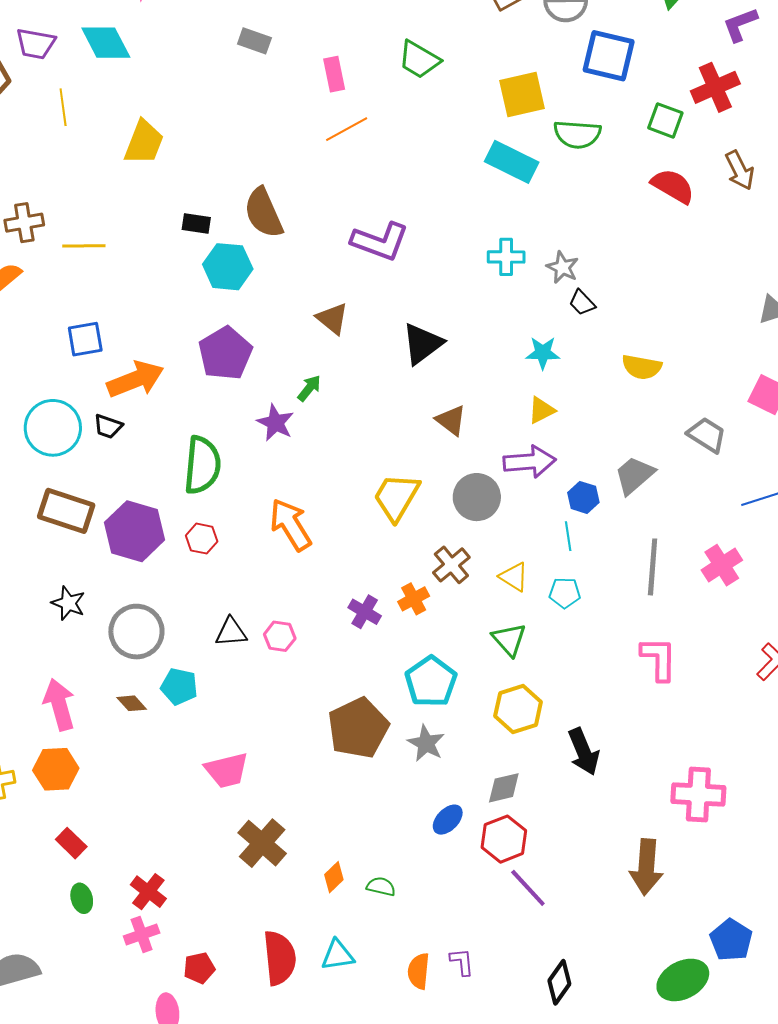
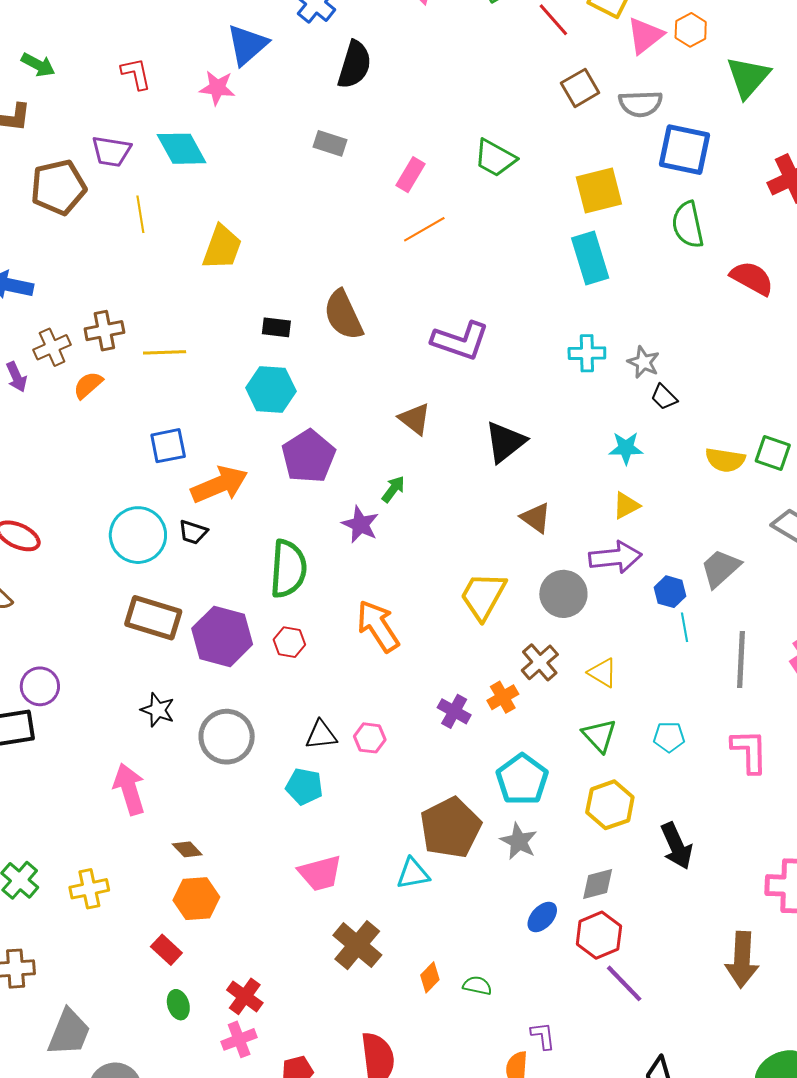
pink rectangle: (334, 74) -> (410, 175), turned 44
green square: (665, 120) -> (773, 453), moved
green semicircle: (577, 134) -> (688, 225), moved, turned 75
cyan rectangle: (512, 162) -> (590, 258), turned 48
cyan hexagon: (228, 267) -> (271, 389), moved
cyan line: (568, 536) -> (685, 627), moved
cyan pentagon: (565, 593) -> (669, 737), moved
cyan pentagon: (179, 687) -> (304, 786), moved
brown diamond: (132, 703) -> (187, 849), moved
pink arrow: (59, 705) -> (129, 789), moved
orange hexagon: (56, 769) -> (196, 899), moved
cyan triangle: (338, 955) -> (413, 874), moved
purple L-shape: (462, 962) -> (543, 1036), moved

